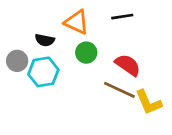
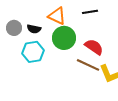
green circle: (86, 53) -> (64, 38), size x1.5
gray circle: (17, 61) -> (14, 28), moved

